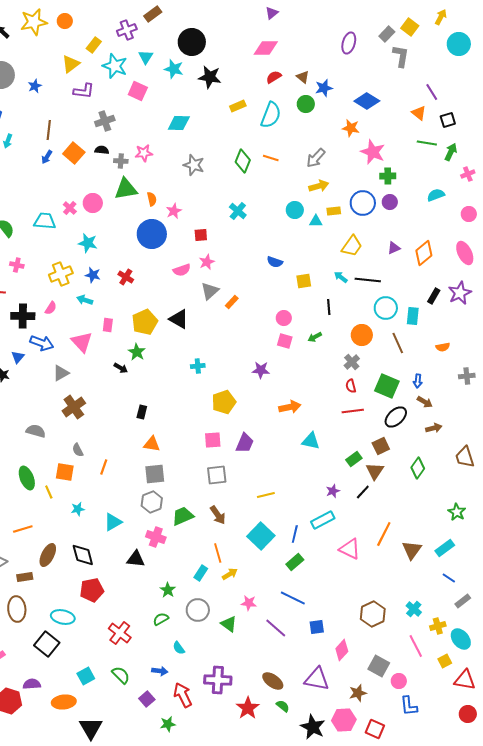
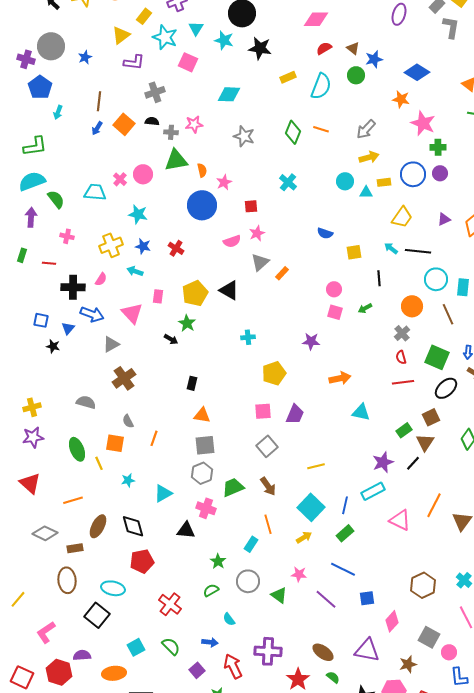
gray square: (217, 475) -> (267, 446), turned -35
purple star: (333, 491) -> (383, 462), size x1.5
yellow arrow: (230, 574) -> (304, 537), moved

